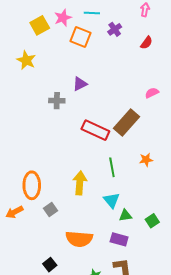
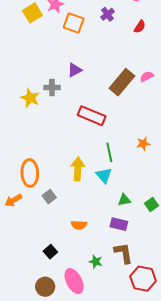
yellow star: (26, 60) -> (30, 98), moved
brown rectangle: (127, 122) -> (122, 82), moved
cyan triangle: (112, 200) -> (104, 175), moved
orange semicircle: (79, 239) -> (79, 225), size x0.6

